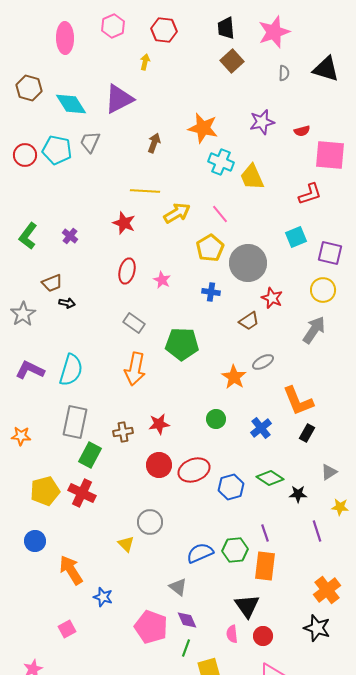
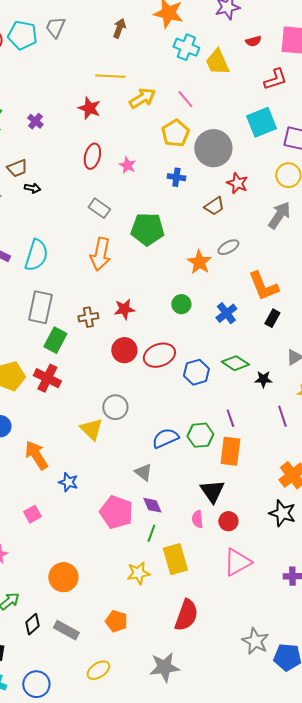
red semicircle: (302, 131) -> (253, 41), moved
cyan square: (296, 237) -> (261, 122), size x1.4
yellow triangle: (126, 544) -> (91, 429), size x1.4

